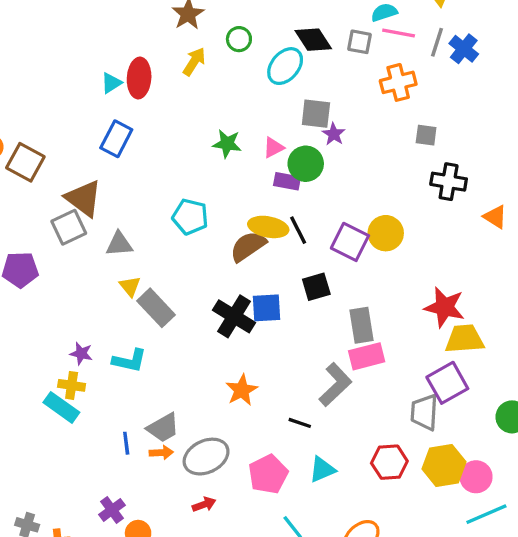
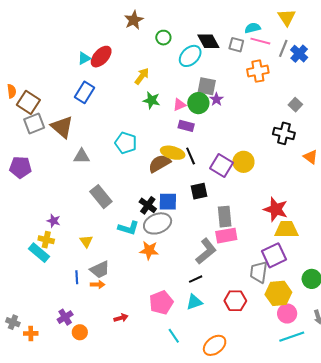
yellow arrow: (194, 62) -> (142, 76), moved
red ellipse: (139, 78) -> (101, 57), turned 35
gray square: (426, 135) -> (295, 105), moved, turned 32
green circle: (306, 164) -> (198, 103), moved
gray square: (69, 227) -> (34, 124), moved
yellow triangle: (130, 286) -> (86, 241), moved
black cross: (234, 316) -> (148, 205), size x0.7
cyan L-shape: (129, 361) -> (128, 228), moved
orange star: (242, 390) -> (149, 250), turned 30
black line: (300, 423) -> (196, 279), moved, turned -48
gray ellipse: (206, 457) -> (158, 223), moved
yellow hexagon: (444, 465) -> (278, 293), moved

